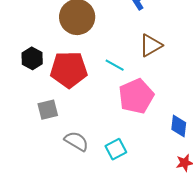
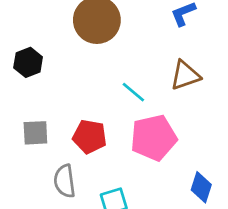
red pentagon: (69, 70) -> (90, 137), moved, size x0.7
gray semicircle: (76, 141) -> (65, 181), turned -140

